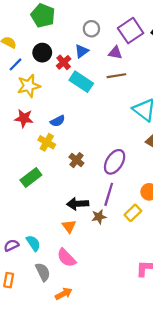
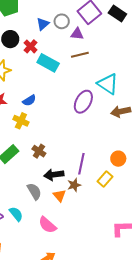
gray circle: (91, 29) -> (62, 21), moved
blue triangle: (82, 51) -> (43, 24), moved
brown cross: (76, 160) -> (39, 151), moved
purple ellipse: (115, 162) -> (83, 102), moved
orange triangle: (69, 226) -> (59, 196), moved
gray semicircle: (43, 272) -> (34, 191), moved

